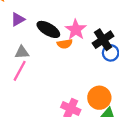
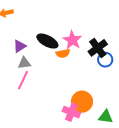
purple triangle: (18, 19) -> (20, 46), moved
orange circle: (99, 98) -> (82, 102), moved

